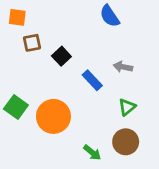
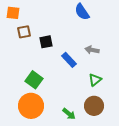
black square: (61, 56) -> (46, 42), turned 32
green square: (16, 107) -> (34, 80), moved
orange circle: (53, 116) -> (31, 106), moved

